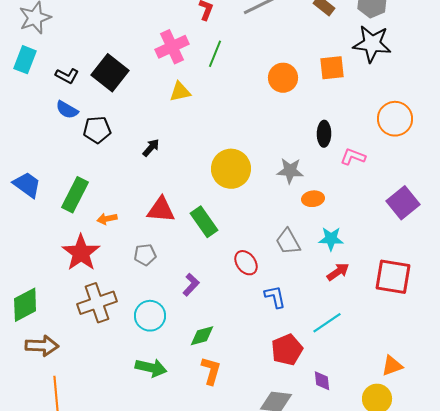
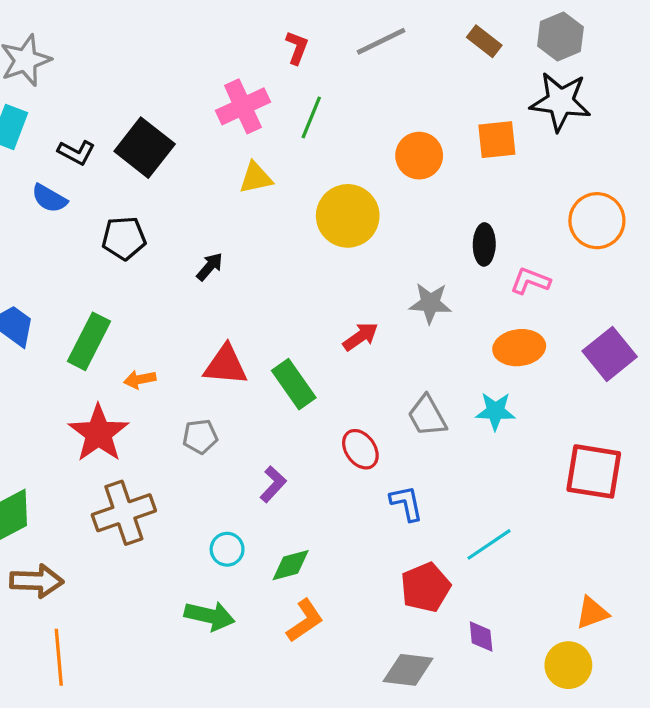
blue semicircle: (67, 110) -> (49, 198), moved
yellow circle: (231, 169) -> (348, 216), moved
orange ellipse: (313, 199) -> (519, 348), moved, size x1.4
red arrow: (338, 272) -> (360, 337), moved
cyan circle: (150, 316) -> (227, 549), moved, size x0.7
orange L-shape: (211, 371) -> (305, 621), turned 40

